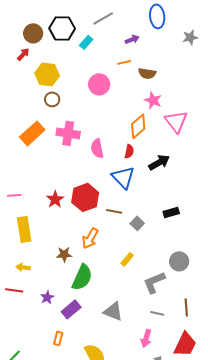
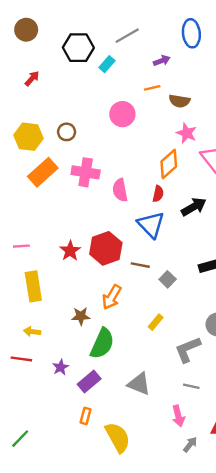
brown circle: (33, 33) -> (26, 30), moved
yellow hexagon: (47, 74) -> (29, 137), moved
orange rectangle: (58, 338) -> (86, 416), moved
pink arrow: (146, 338) -> (178, 416), turned -30

